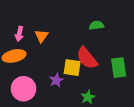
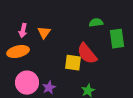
green rectangle: (119, 68) -> (117, 39), moved
purple star: (56, 80) -> (49, 88), moved

